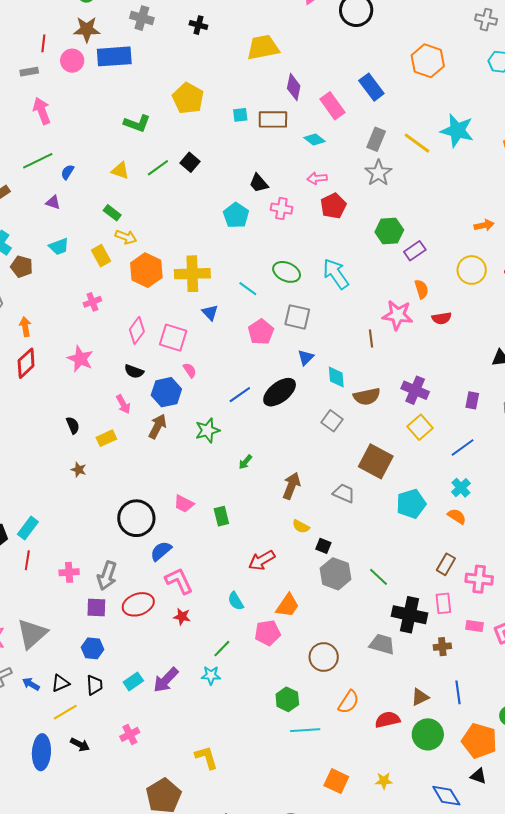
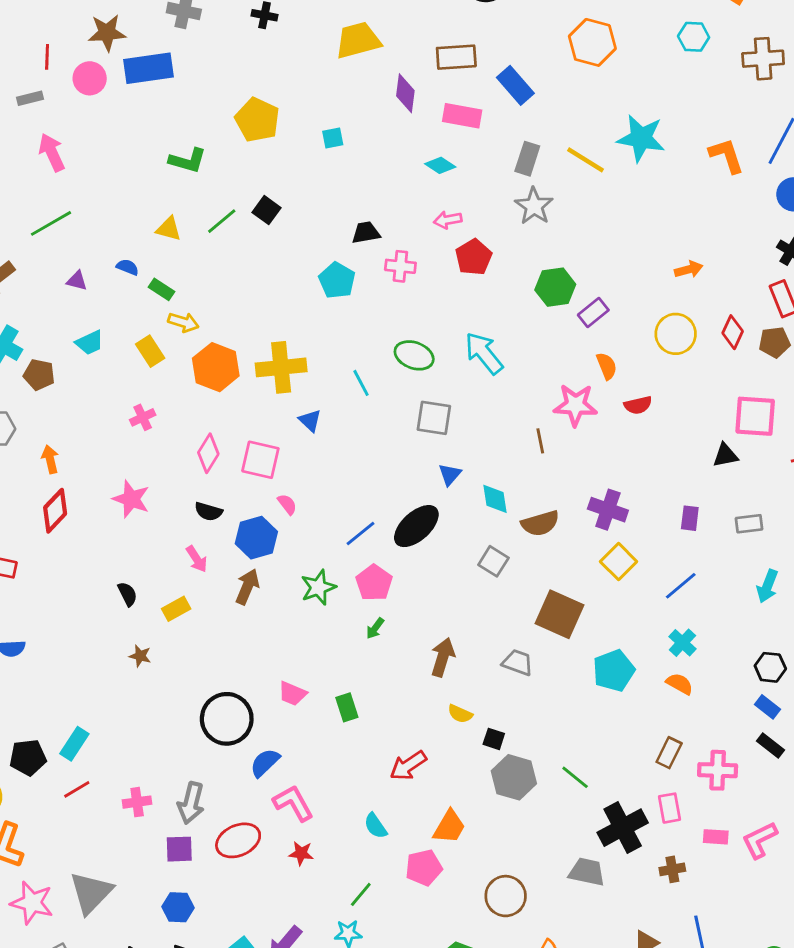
pink rectangle: (332, 106) -> (462, 116), turned -40
brown rectangle: (273, 119) -> (456, 57), moved
blue semicircle: (67, 172) -> (128, 267), moved, turned 84
black trapezoid: (259, 183) -> (366, 233), turned 125
cyan line: (248, 289) -> (361, 383), turned 30
pink pentagon: (261, 332) -> (374, 583), moved
red line: (27, 560) -> (77, 789), turned 54
black cross: (409, 615) -> (623, 828), turned -36

